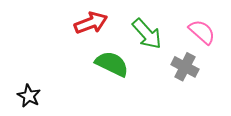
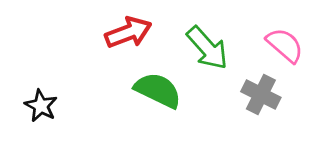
black star: (29, 96) -> (41, 106), moved

